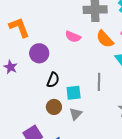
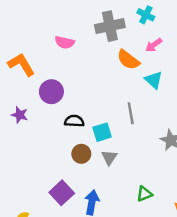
pink semicircle: (73, 37) -> (65, 42), moved
black semicircle: (53, 80) -> (74, 121), turned -98

